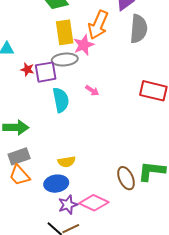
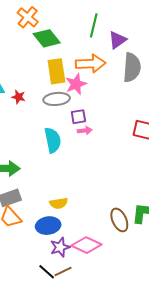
orange arrow: (98, 25) -> (91, 64), turned -116
red star: (27, 69) -> (19, 97), moved
purple square: (46, 72) -> (78, 117), moved, size x0.7
pink arrow: (92, 90) -> (85, 131), turned -40

